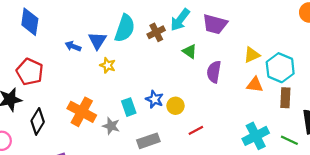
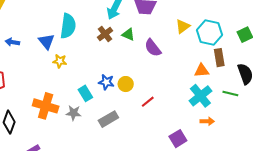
brown cross: (156, 32) -> (105, 34), moved
blue arrow: (73, 46) -> (12, 42), moved
purple semicircle: (214, 72) -> (153, 48), turned -36
orange triangle: (255, 85) -> (202, 71), moved

